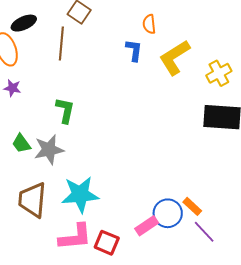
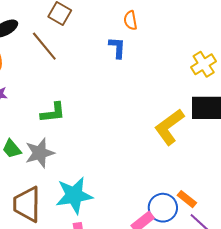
brown line: (61, 43) -> (44, 46), turned -40
yellow L-shape: (175, 57) -> (169, 127), moved
green L-shape: (65, 110) -> (53, 113), turned 76

